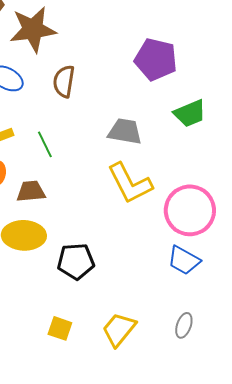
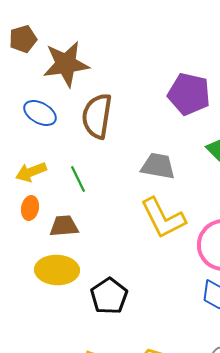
brown semicircle: (64, 81) -> (97, 116), size x1.4
black pentagon: (76, 261) -> (109, 296), turned -30

